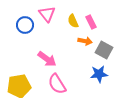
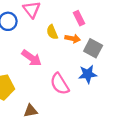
yellow semicircle: (73, 21) -> (52, 32), moved
pink semicircle: (57, 84) -> (60, 84), moved

